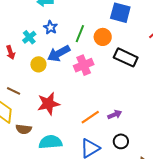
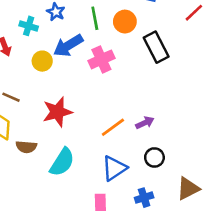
green line: (80, 34) -> (95, 18), turned -30
cyan cross: (29, 37) -> (29, 26), turned -32
black rectangle: (126, 57) -> (156, 47), turned 40
cyan semicircle: (50, 142) -> (62, 162), turned 130

